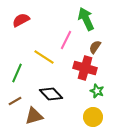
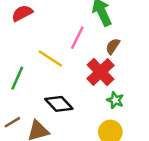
red cross: (85, 68) -> (101, 72), turned 30
brown line: (15, 101) -> (12, 122), moved

